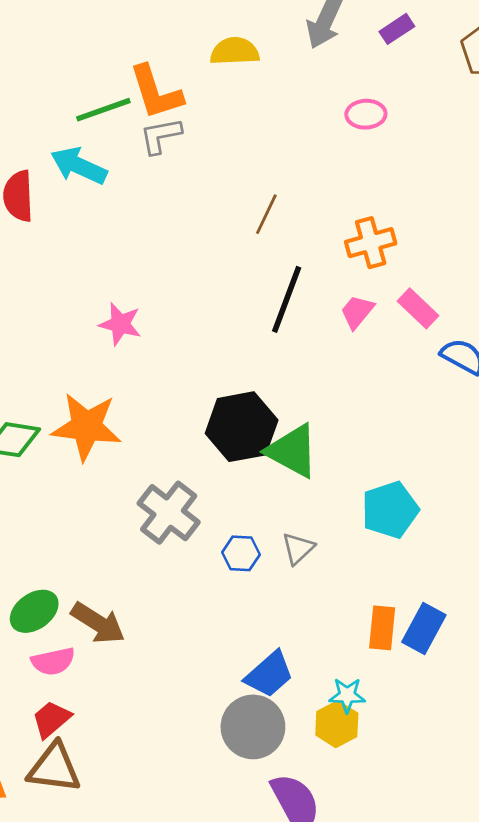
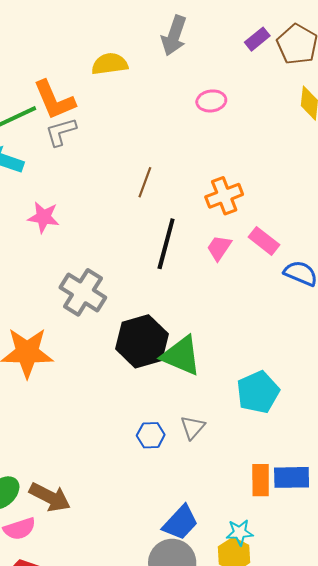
purple rectangle: (397, 29) -> (257, 39), moved
pink star: (120, 324) -> (44, 217), moved
gray cross: (169, 513) -> (83, 292), moved
blue rectangle: (424, 628) -> (292, 477), turned 66

